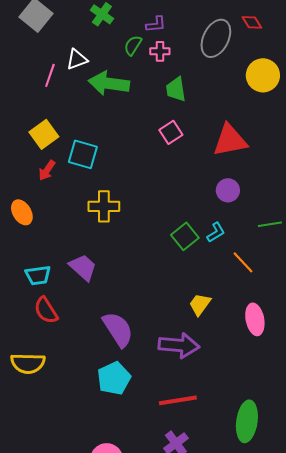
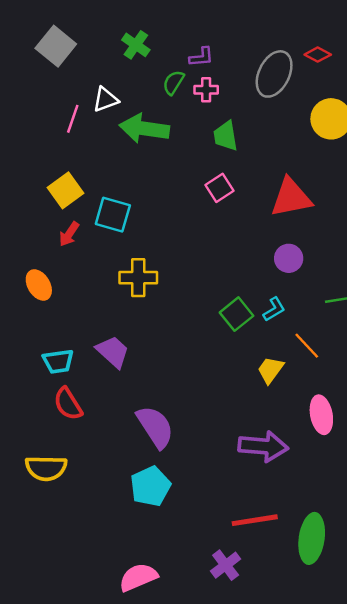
red diamond: (252, 22) -> (318, 55), turned -30
yellow trapezoid: (200, 304) -> (270, 370), moved
purple arrow: (179, 345) -> (263, 446), moved
red line: (178, 400) -> (255, 520), moved

